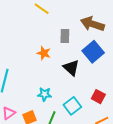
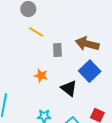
gray rectangle: (65, 36) -> (57, 50), moved

